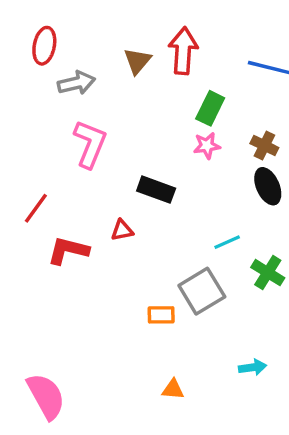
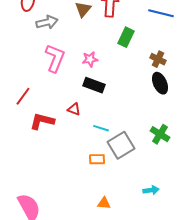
pink star: (207, 146) -> (90, 59), moved
red triangle: (122, 230) -> (74, 109), turned 32
cyan line: (227, 242) -> (101, 128), moved, turned 42

